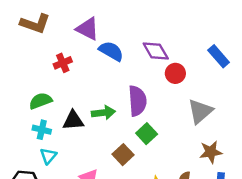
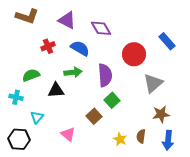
blue semicircle: (111, 51) -> (80, 48), moved
purple diamond: (156, 51) -> (101, 28), moved
red circle: (175, 73) -> (134, 54), size x1.5
green arrow: (103, 113) -> (73, 72), moved
cyan cross: (42, 130) -> (16, 97), moved

